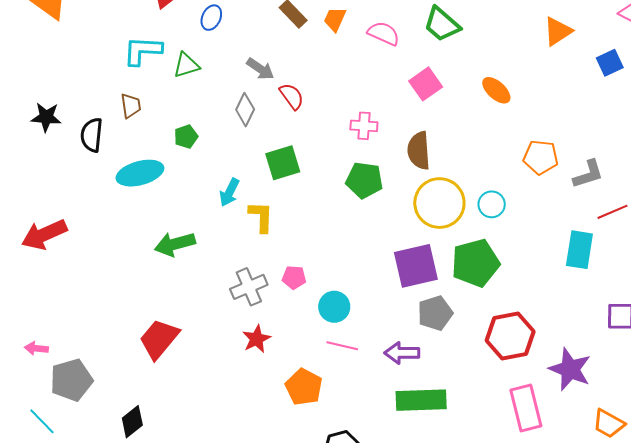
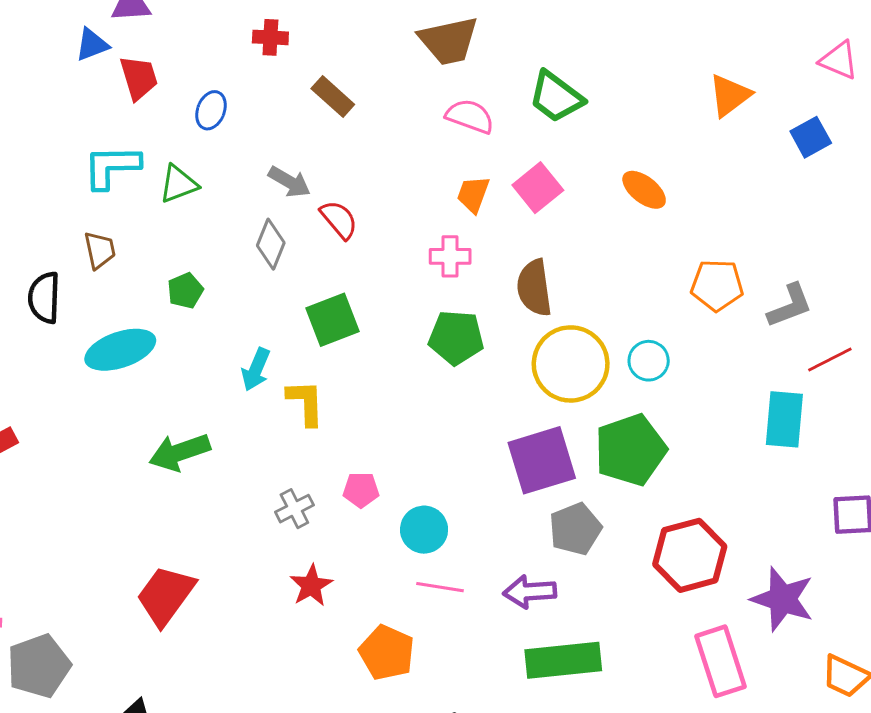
orange trapezoid: (335, 19) -> (473, 194), moved
gray cross: (249, 287) -> (294, 509), size x0.7

